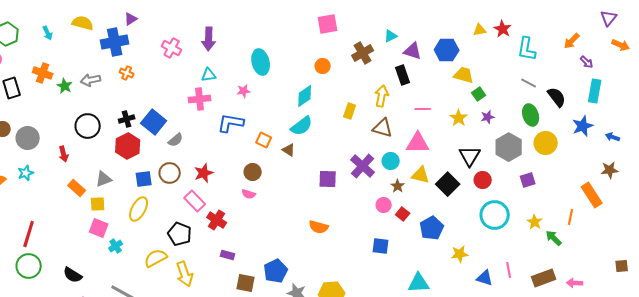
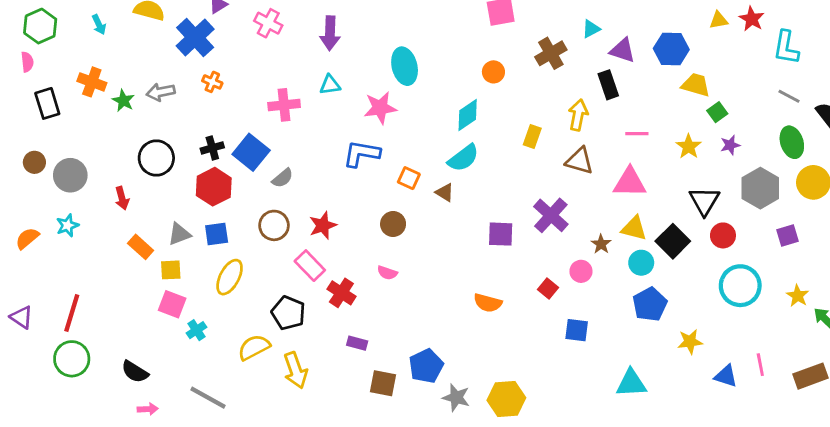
blue cross: (115, 42) -> (195, 38), turned -32
pink cross: (172, 48) -> (268, 23), moved
pink star: (244, 91) -> (380, 108), size x1.6
pink cross: (200, 99) -> (284, 105), moved
cyan circle: (391, 161) -> (641, 263), moved
blue square: (144, 179) -> (217, 234), moved
pink semicircle: (249, 194) -> (387, 273), moved
red square: (403, 214) -> (548, 289), moved

